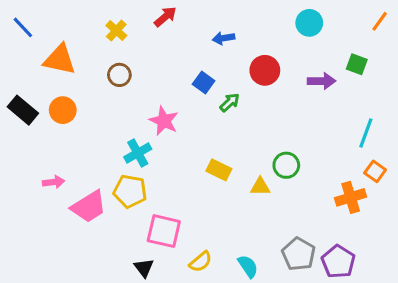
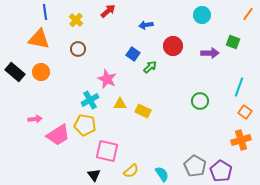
blue line: (23, 27) -> (45, 12), moved, turned 35
green circle: (286, 165) -> (200, 101), moved
yellow triangle: (260, 187) -> (120, 104), moved
orange cross: (351, 197) -> (241, 140), moved

